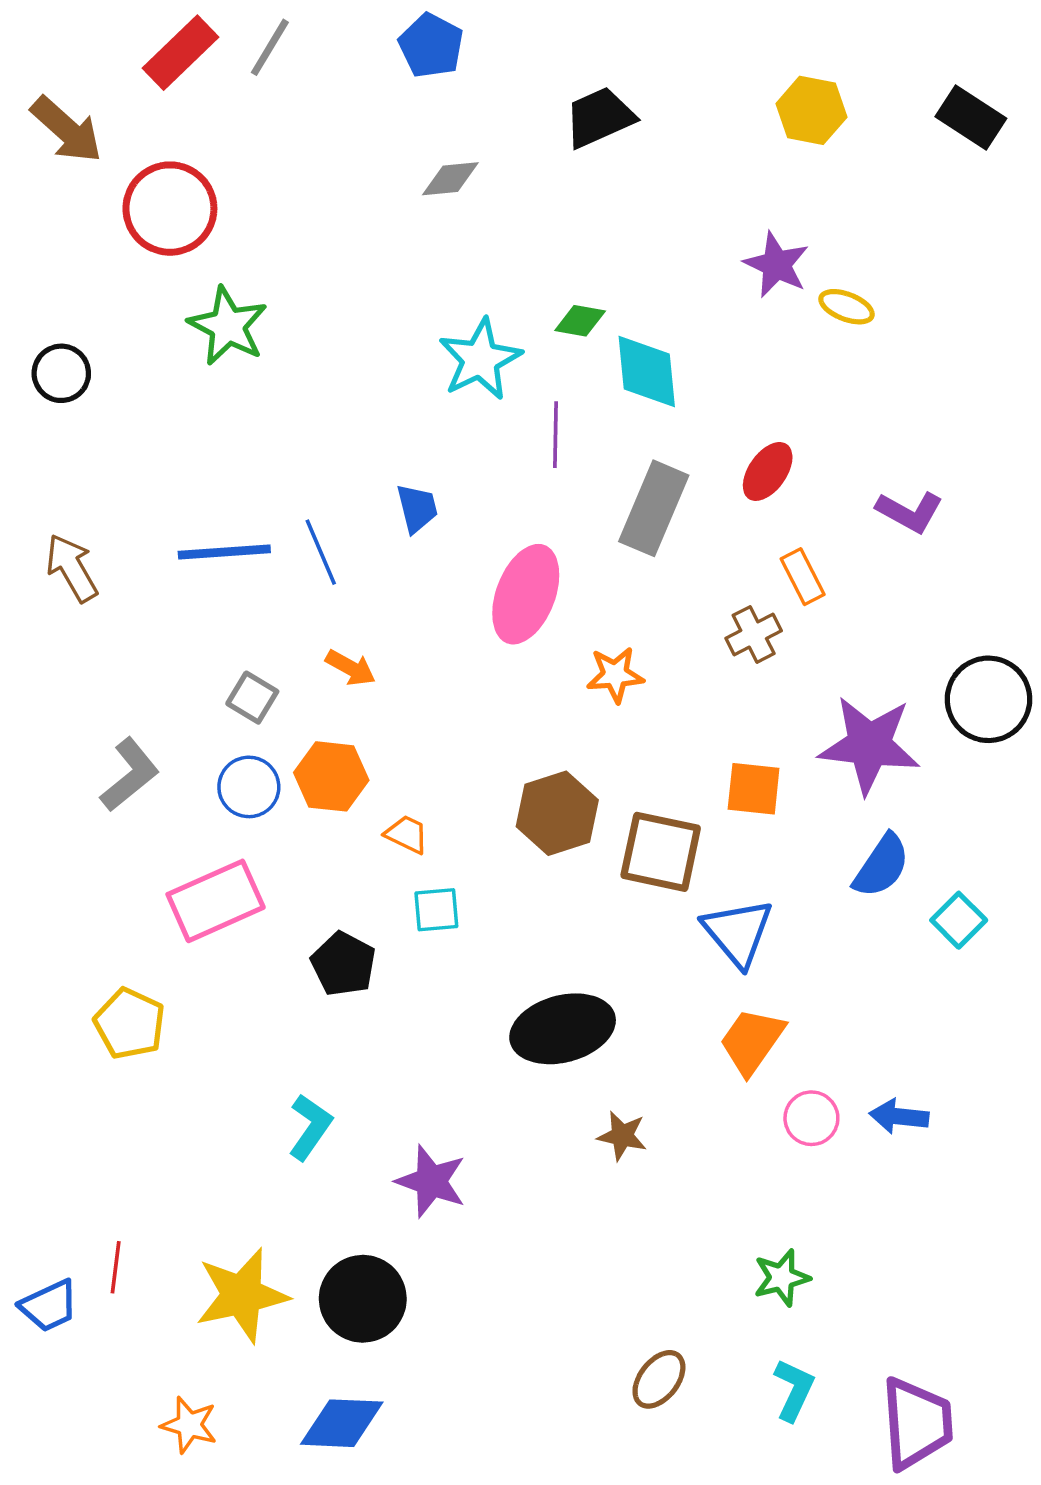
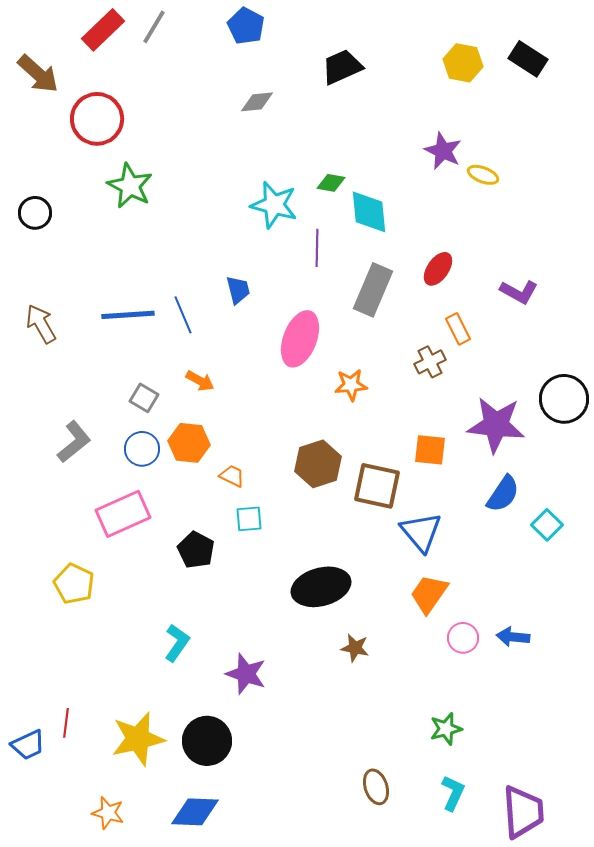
black rectangle: (971, 117) -> (528, 59), moved
cyan star: (480, 359) -> (274, 205), turned -30
brown ellipse: (659, 1379) -> (376, 787), turned -56

